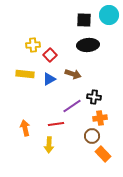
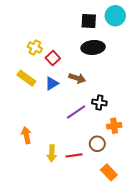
yellow cross: (33, 45) -> (35, 47), turned 32
yellow rectangle: (25, 74) -> (26, 78), turned 30
orange cross: (100, 118) -> (114, 126), moved
red line: (56, 124) -> (74, 155), moved
orange rectangle: (103, 154) -> (109, 172), moved

